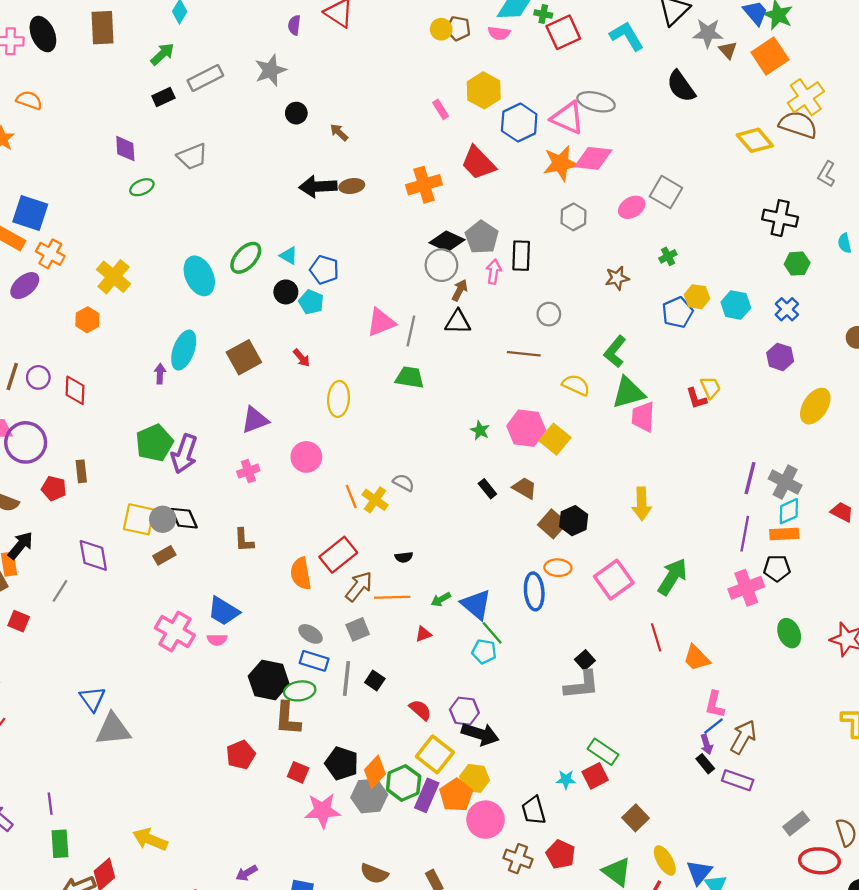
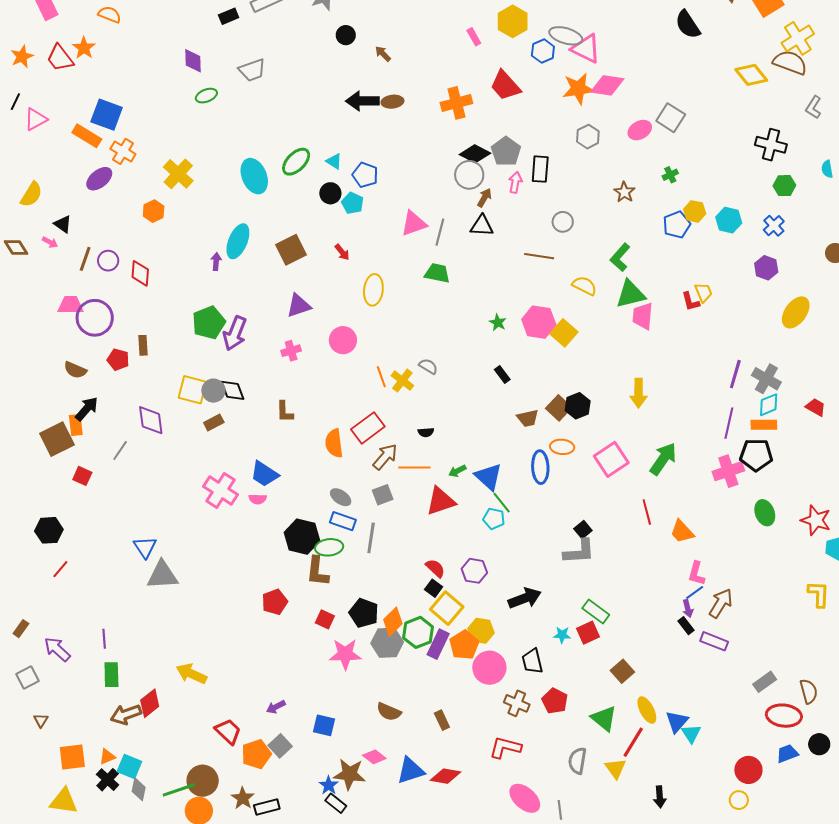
gray ellipse: (596, 102) -> (566, 36), moved
blue hexagon: (519, 123) -> (543, 51), size x0.7
brown star: (617, 278) -> (624, 192), turned -30
brown trapezoid: (525, 488) -> (528, 418), moved, turned 135
black pentagon: (777, 568) -> (756, 455), size x1.4
red triangle: (423, 634) -> (441, 501), size x2.0
black square: (375, 680) -> (434, 588), moved
black arrow: (480, 734) -> (525, 598), moved, turned -40

